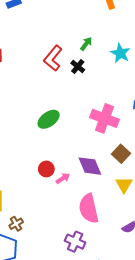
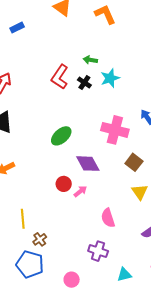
green arrow: (86, 44) -> (90, 60), turned -112
cyan star: (120, 53) -> (110, 78), moved, turned 30
purple diamond: (90, 166) -> (88, 164), moved
pink semicircle: (89, 209) -> (108, 218), size x0.7

